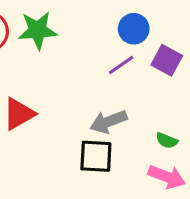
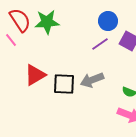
black square: (96, 156) -> (64, 84), moved

